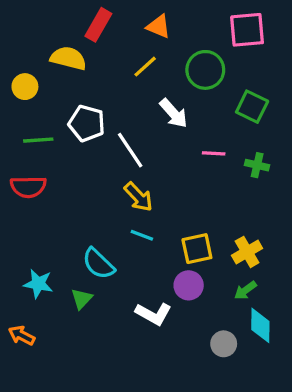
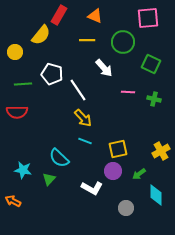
yellow semicircle: (68, 58) -> (41, 35), turned 115
yellow line: (145, 67) -> (87, 40), turned 42
yellow cross: (247, 252) -> (161, 151), moved
green arrow: (245, 290) -> (139, 174), moved
gray circle: (224, 344) -> (126, 208), moved

